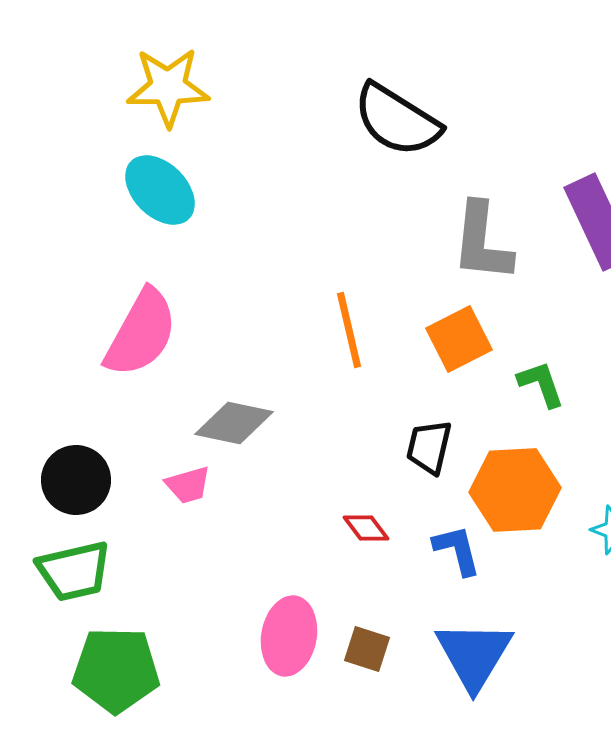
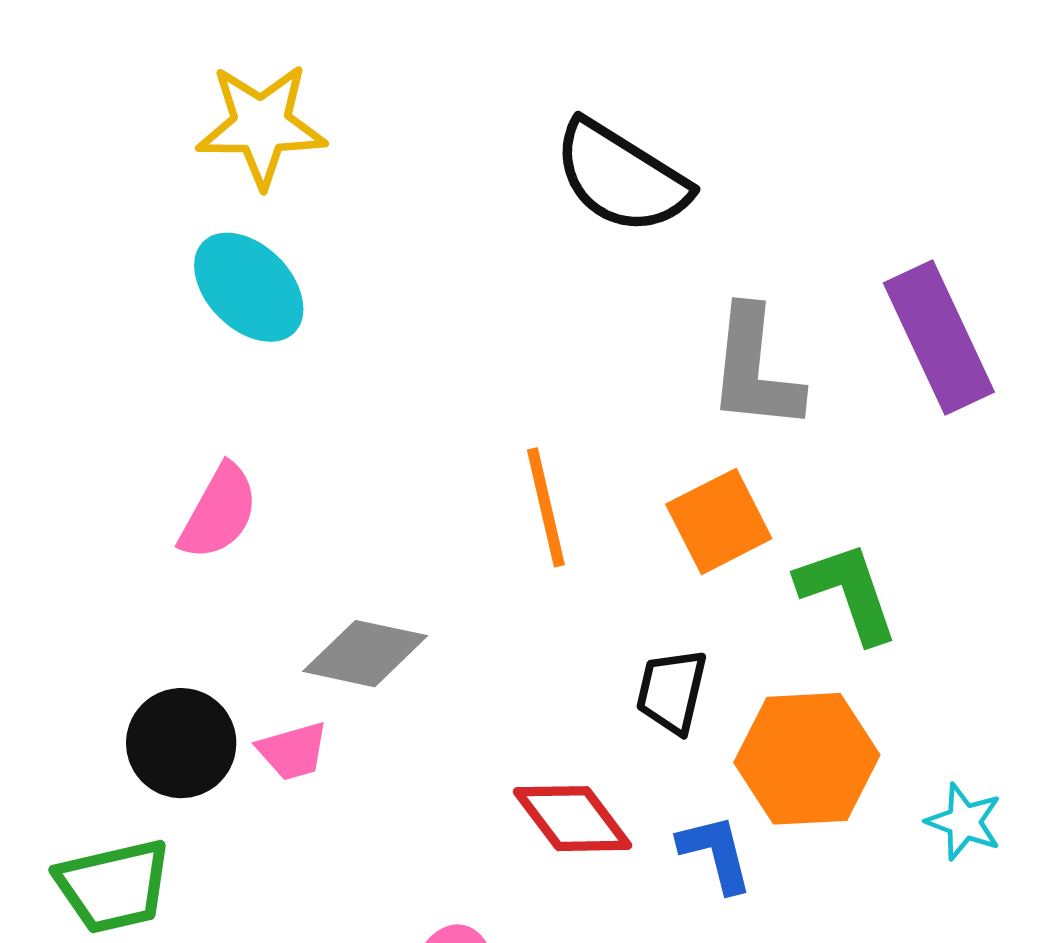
pink semicircle: (141, 333) -> (219, 512), size x0.7
green L-shape: (541, 384) -> (848, 592), size x1.4
black circle: (76, 480) -> (181, 743), moved
red diamond: (366, 528) -> (573, 819), size x1.6

